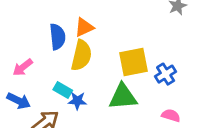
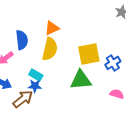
blue semicircle: (57, 37) -> (22, 40), moved
blue star: (77, 101) -> (35, 86), moved

